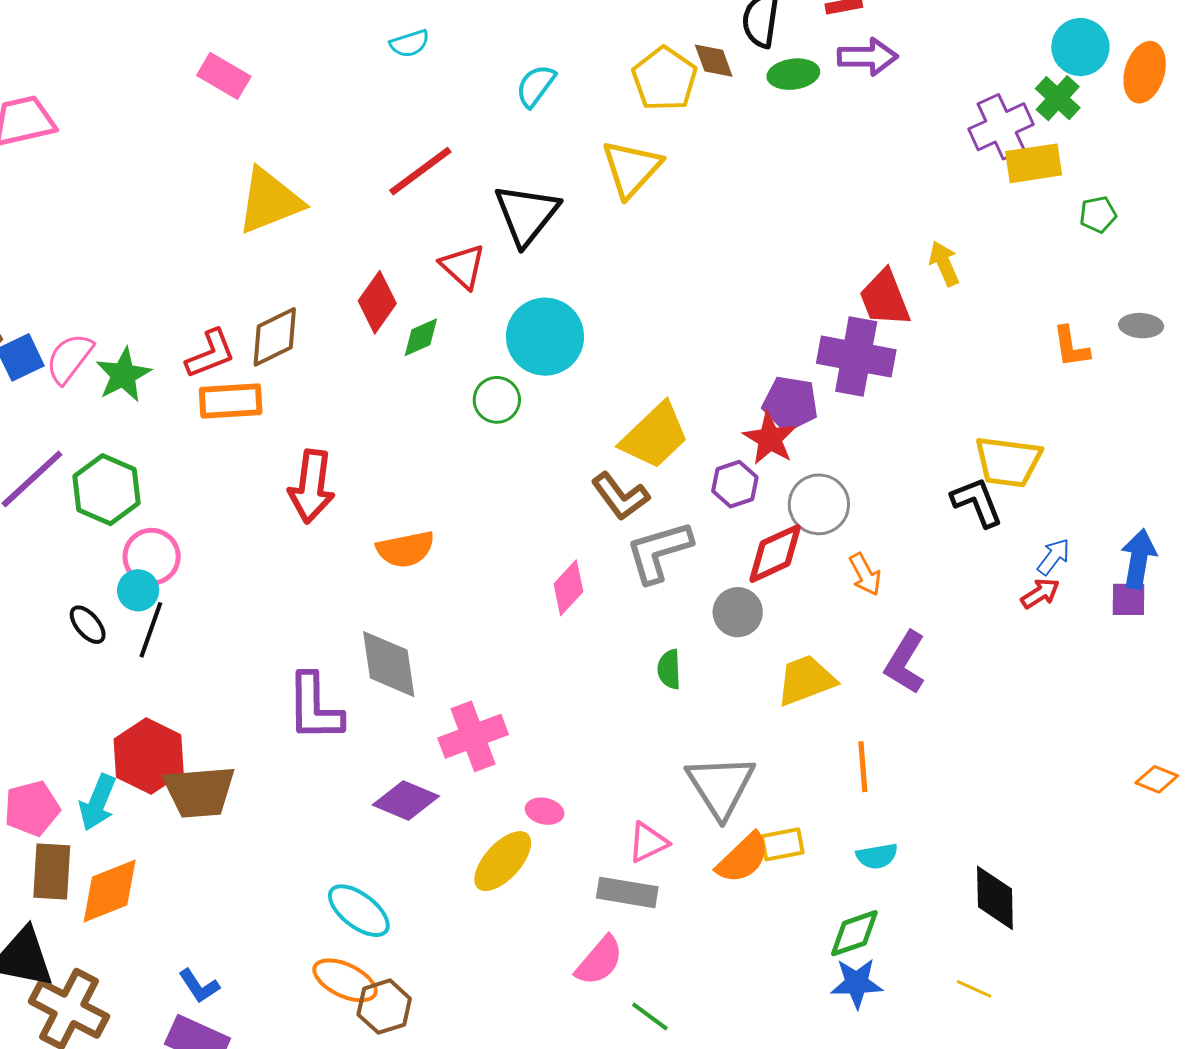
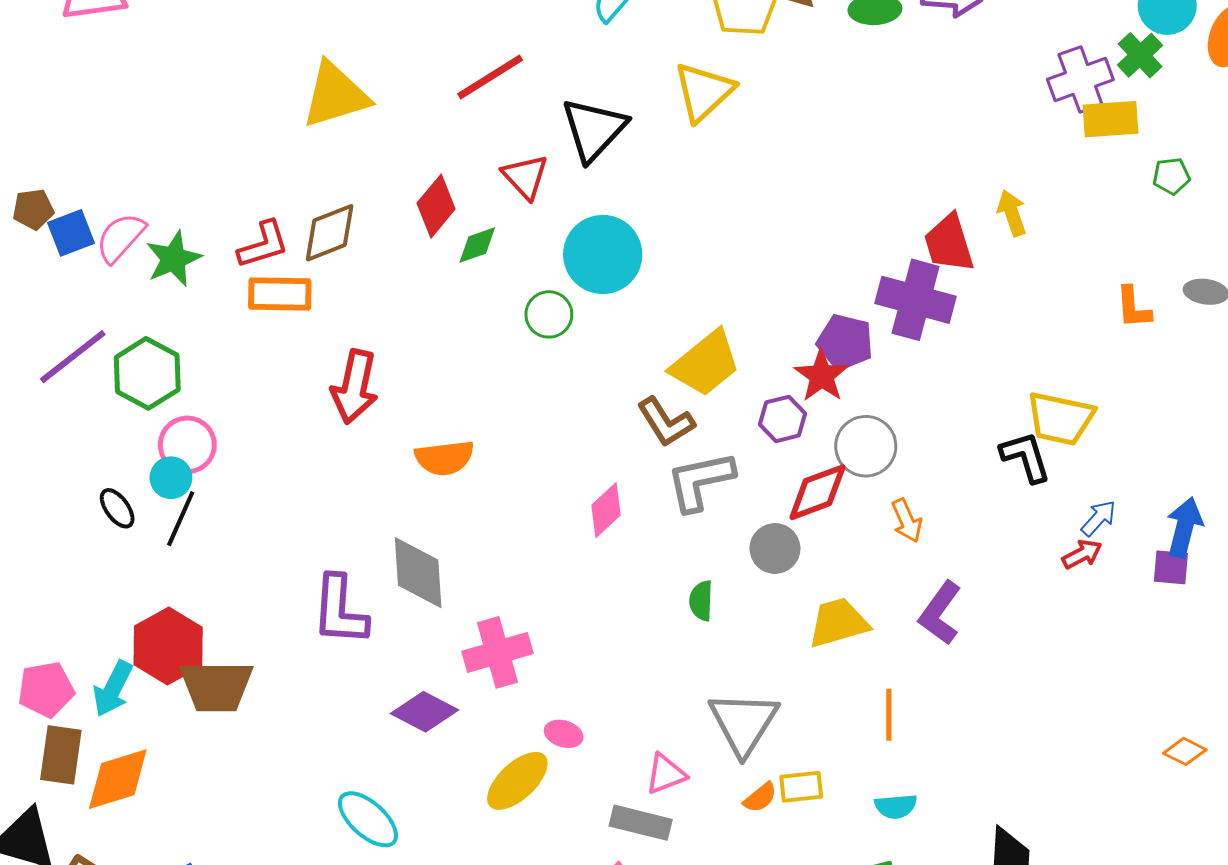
orange semicircle: (743, 858) -> (760, 797), size x0.6

